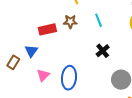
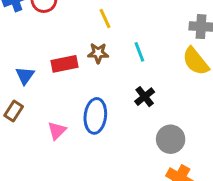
blue triangle: (31, 51) -> (25, 76), moved
blue ellipse: (69, 78) -> (95, 116), moved

